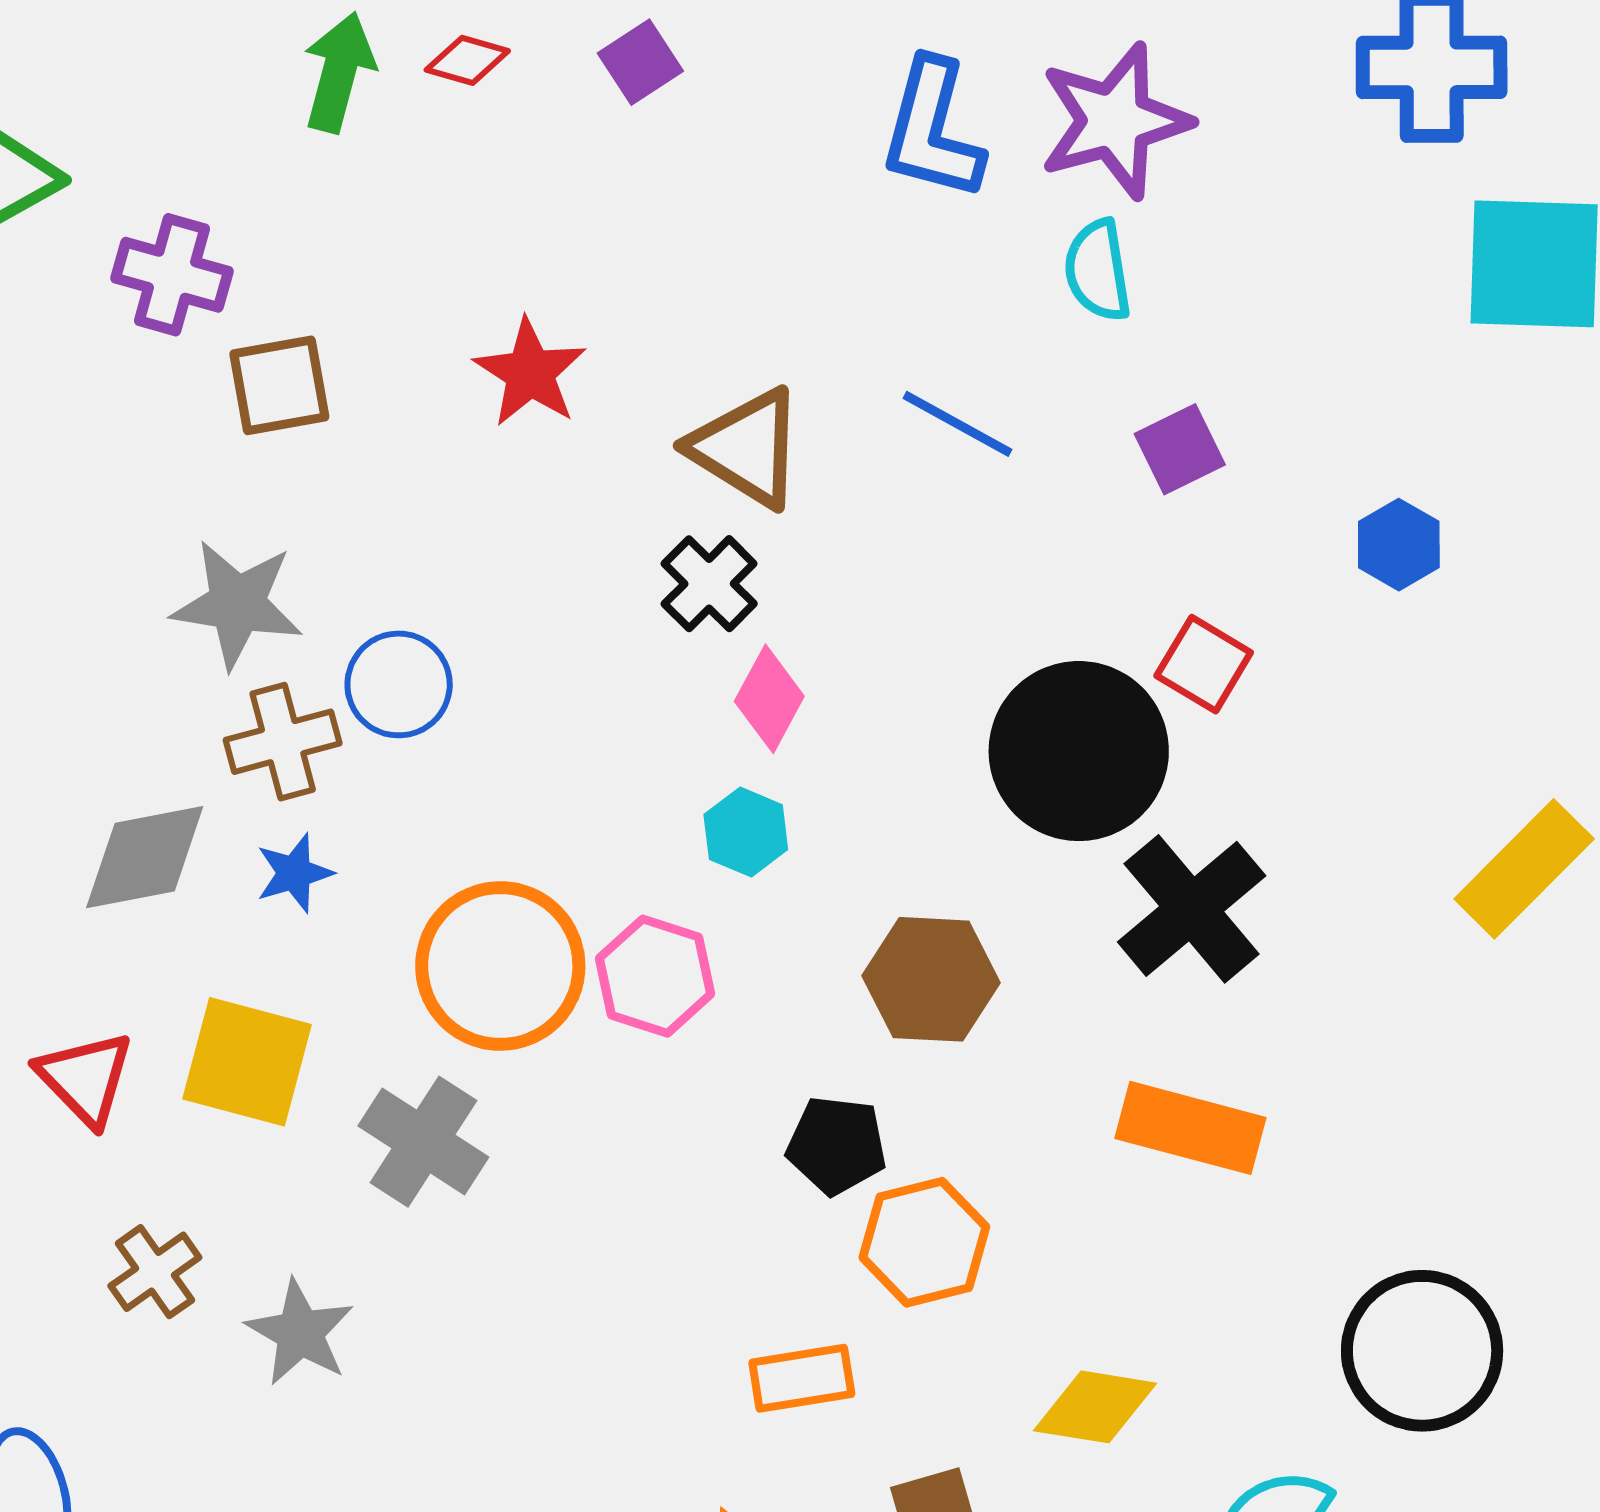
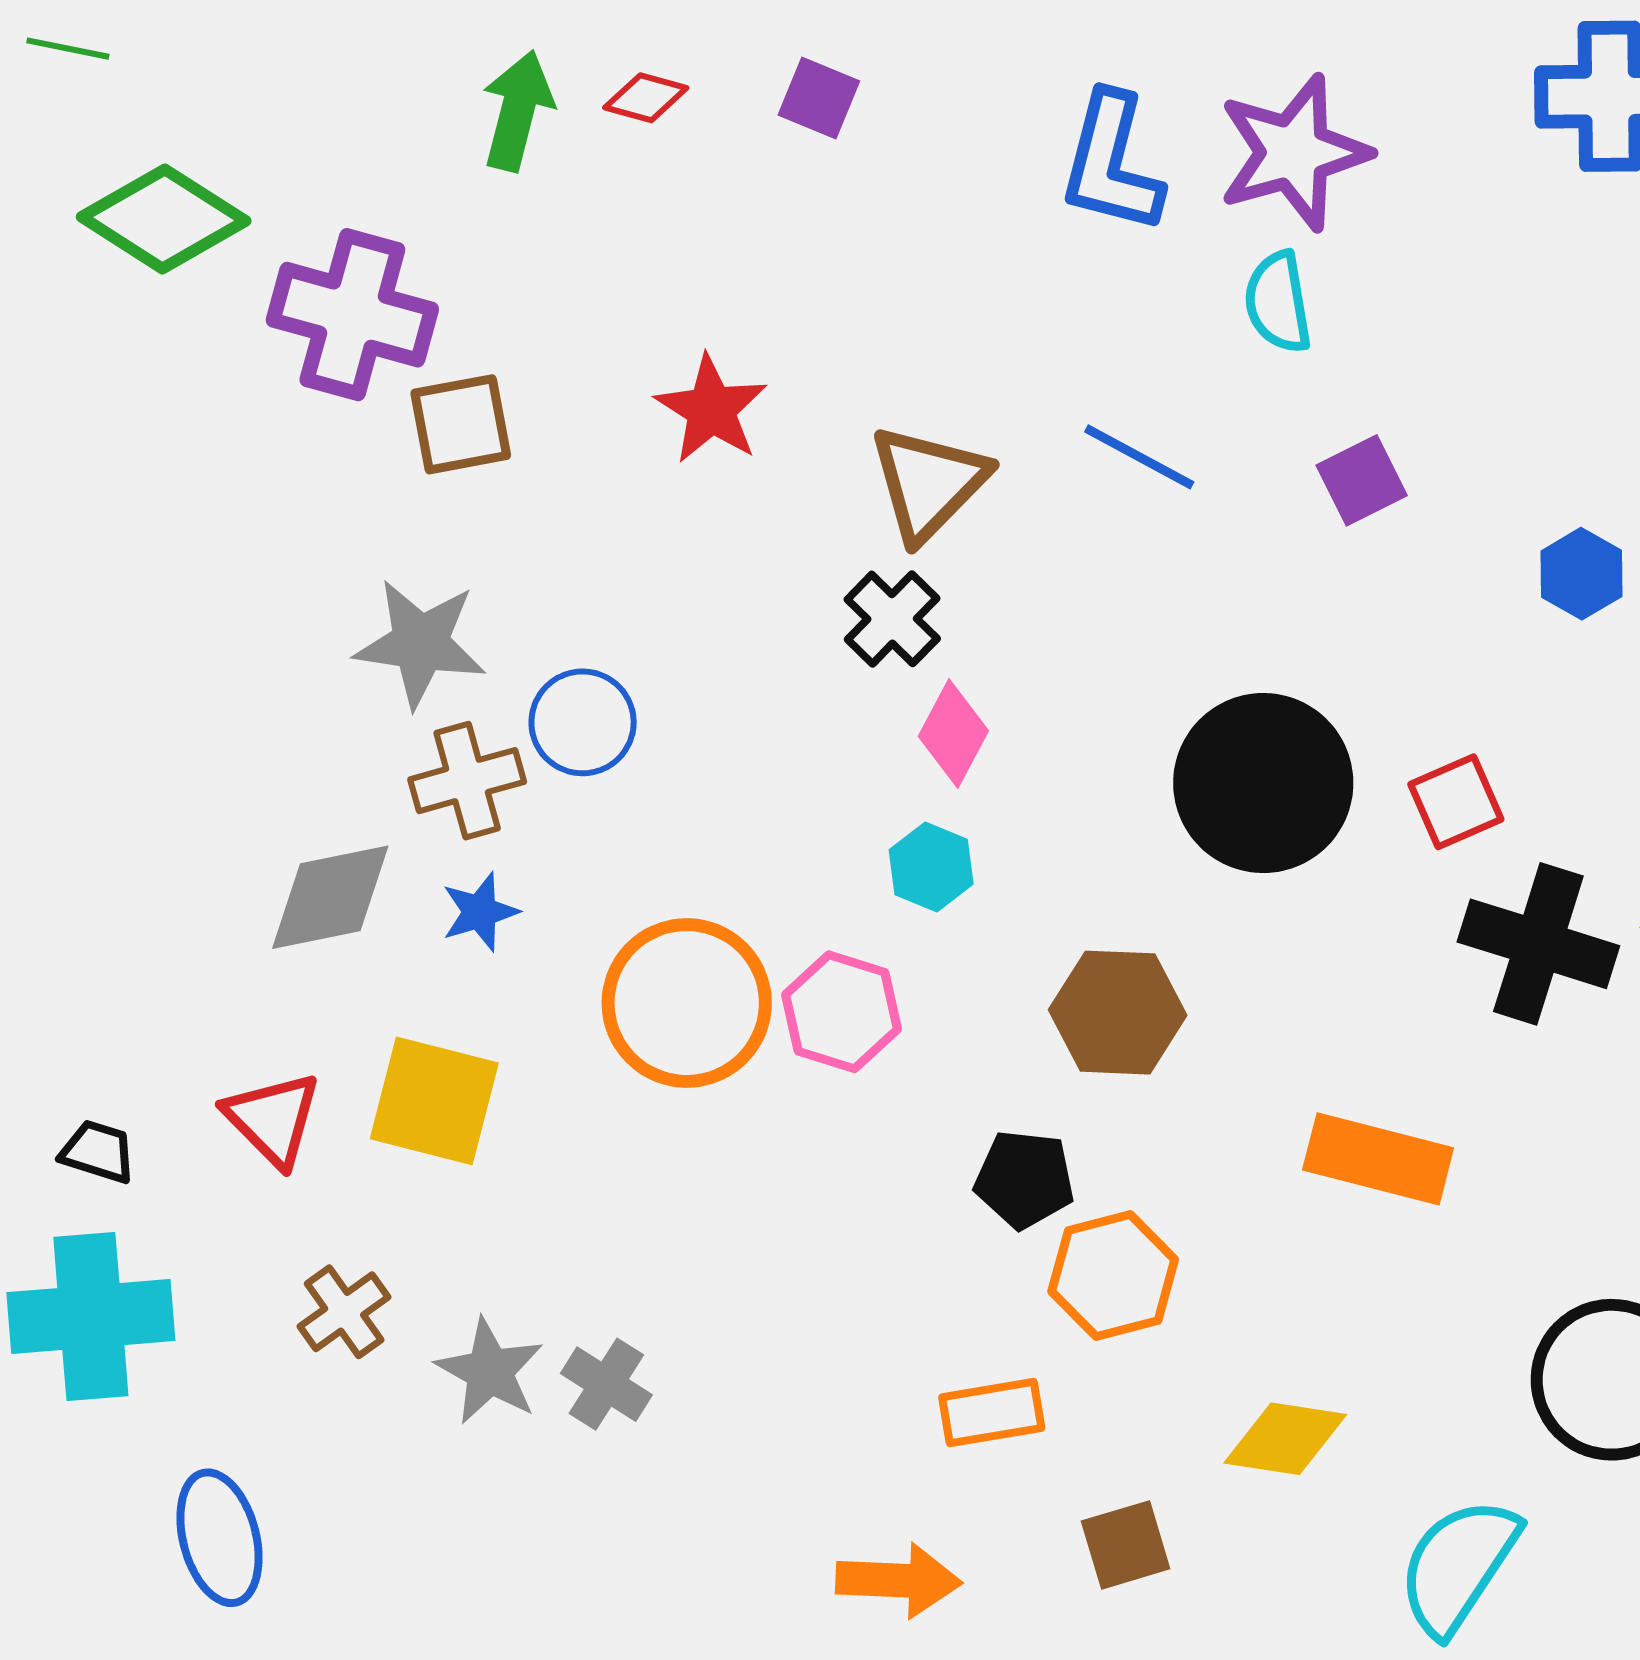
purple square: (640, 62) -> (819, 98), turned -34
purple cross: (172, 275) -> (352, 315), size x1.4
brown triangle: (747, 448) -> (928, 483), turned 43
red square: (1204, 664) -> (1456, 802), moved, turned 36
black cross: (1192, 909) -> (1538, 944), moved, turned -32
gray cross: (423, 1142) -> (606, 1384), moved, size x0.7

